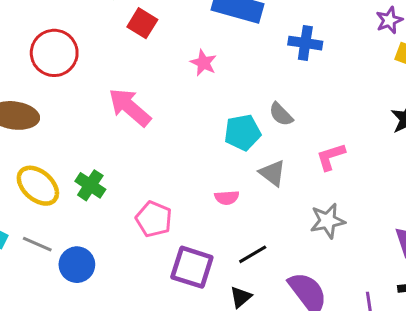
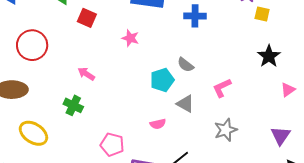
pink arrow: (130, 107) -> (86, 74), size x0.6
green cross: (90, 185) -> (73, 105), moved

